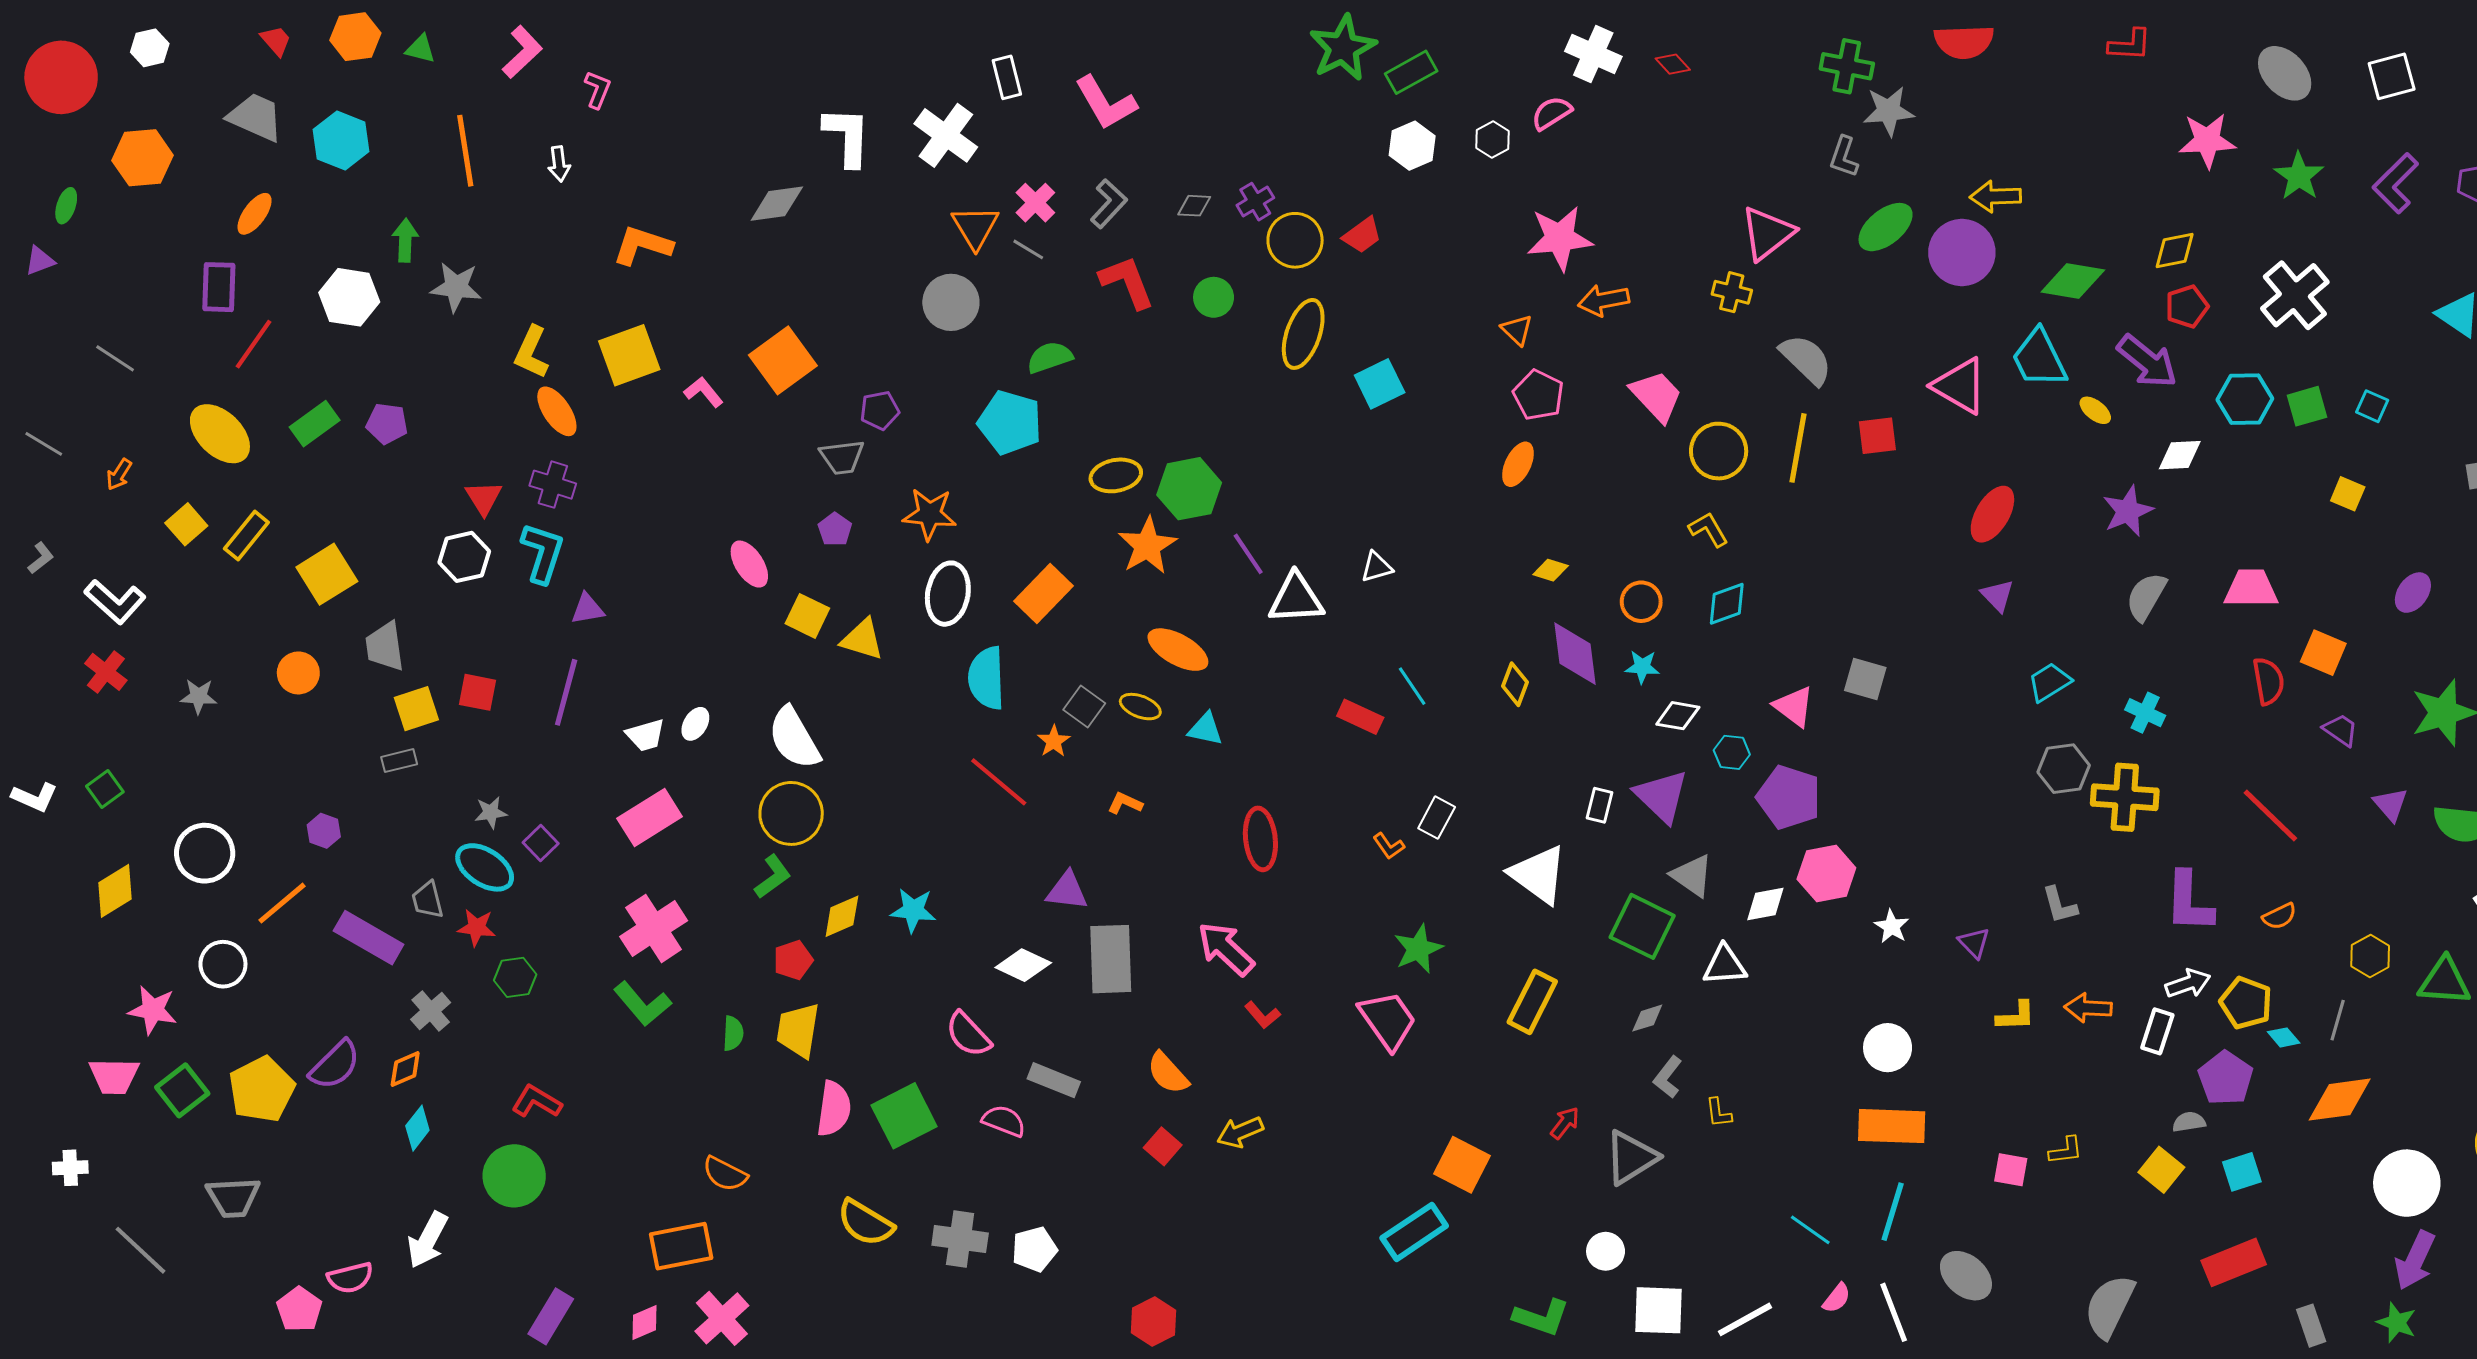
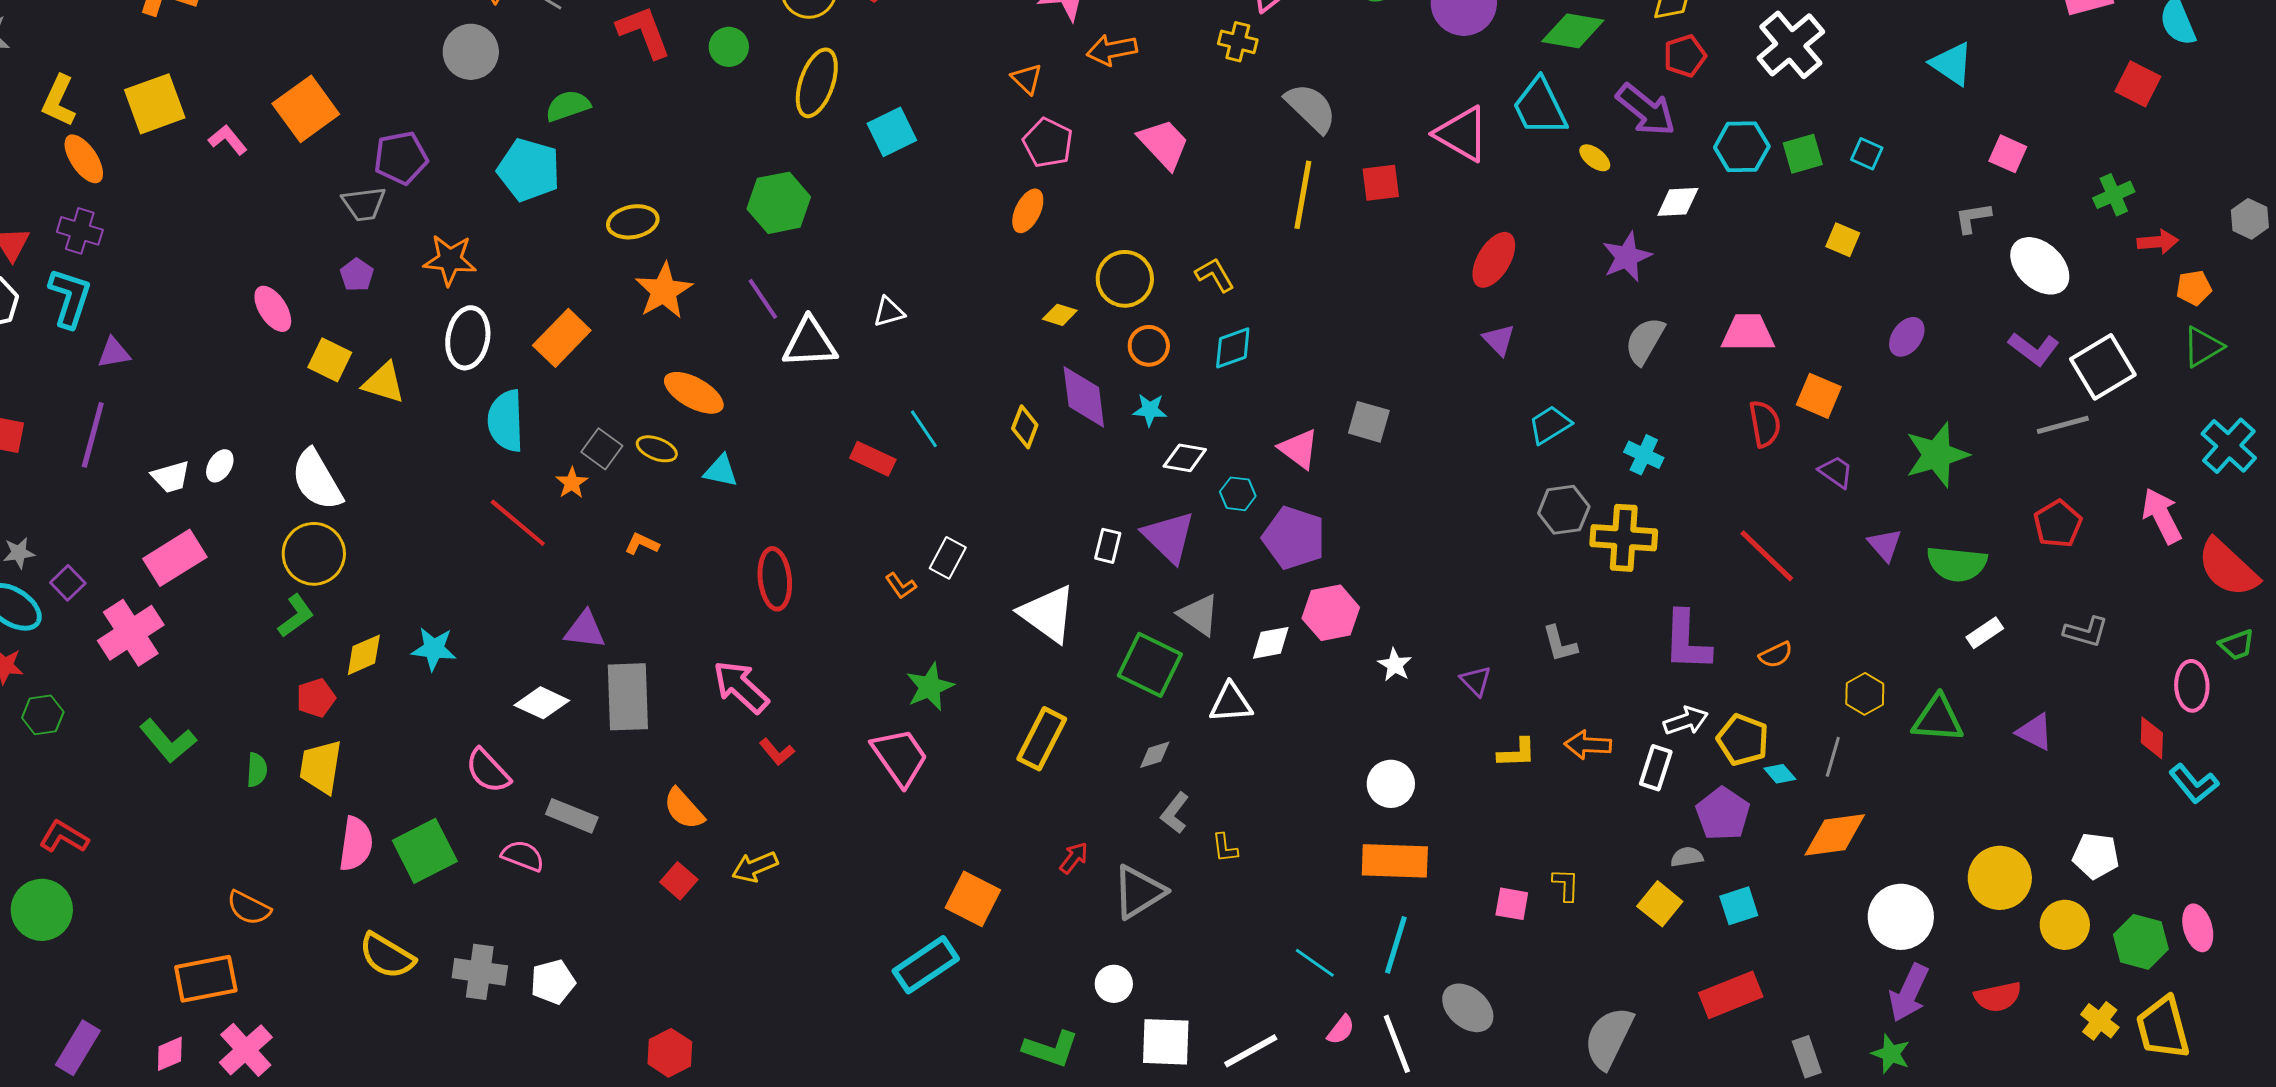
purple pentagon: (880, 410) -> (401, 158), size x1.4
yellow circle: (1719, 451) -> (1125, 279), moved
green hexagon: (1189, 489) -> (779, 203), moved
pink cross: (654, 929) -> (131, 633), moved
yellow L-shape: (2066, 1150) -> (1566, 885), turned -81

